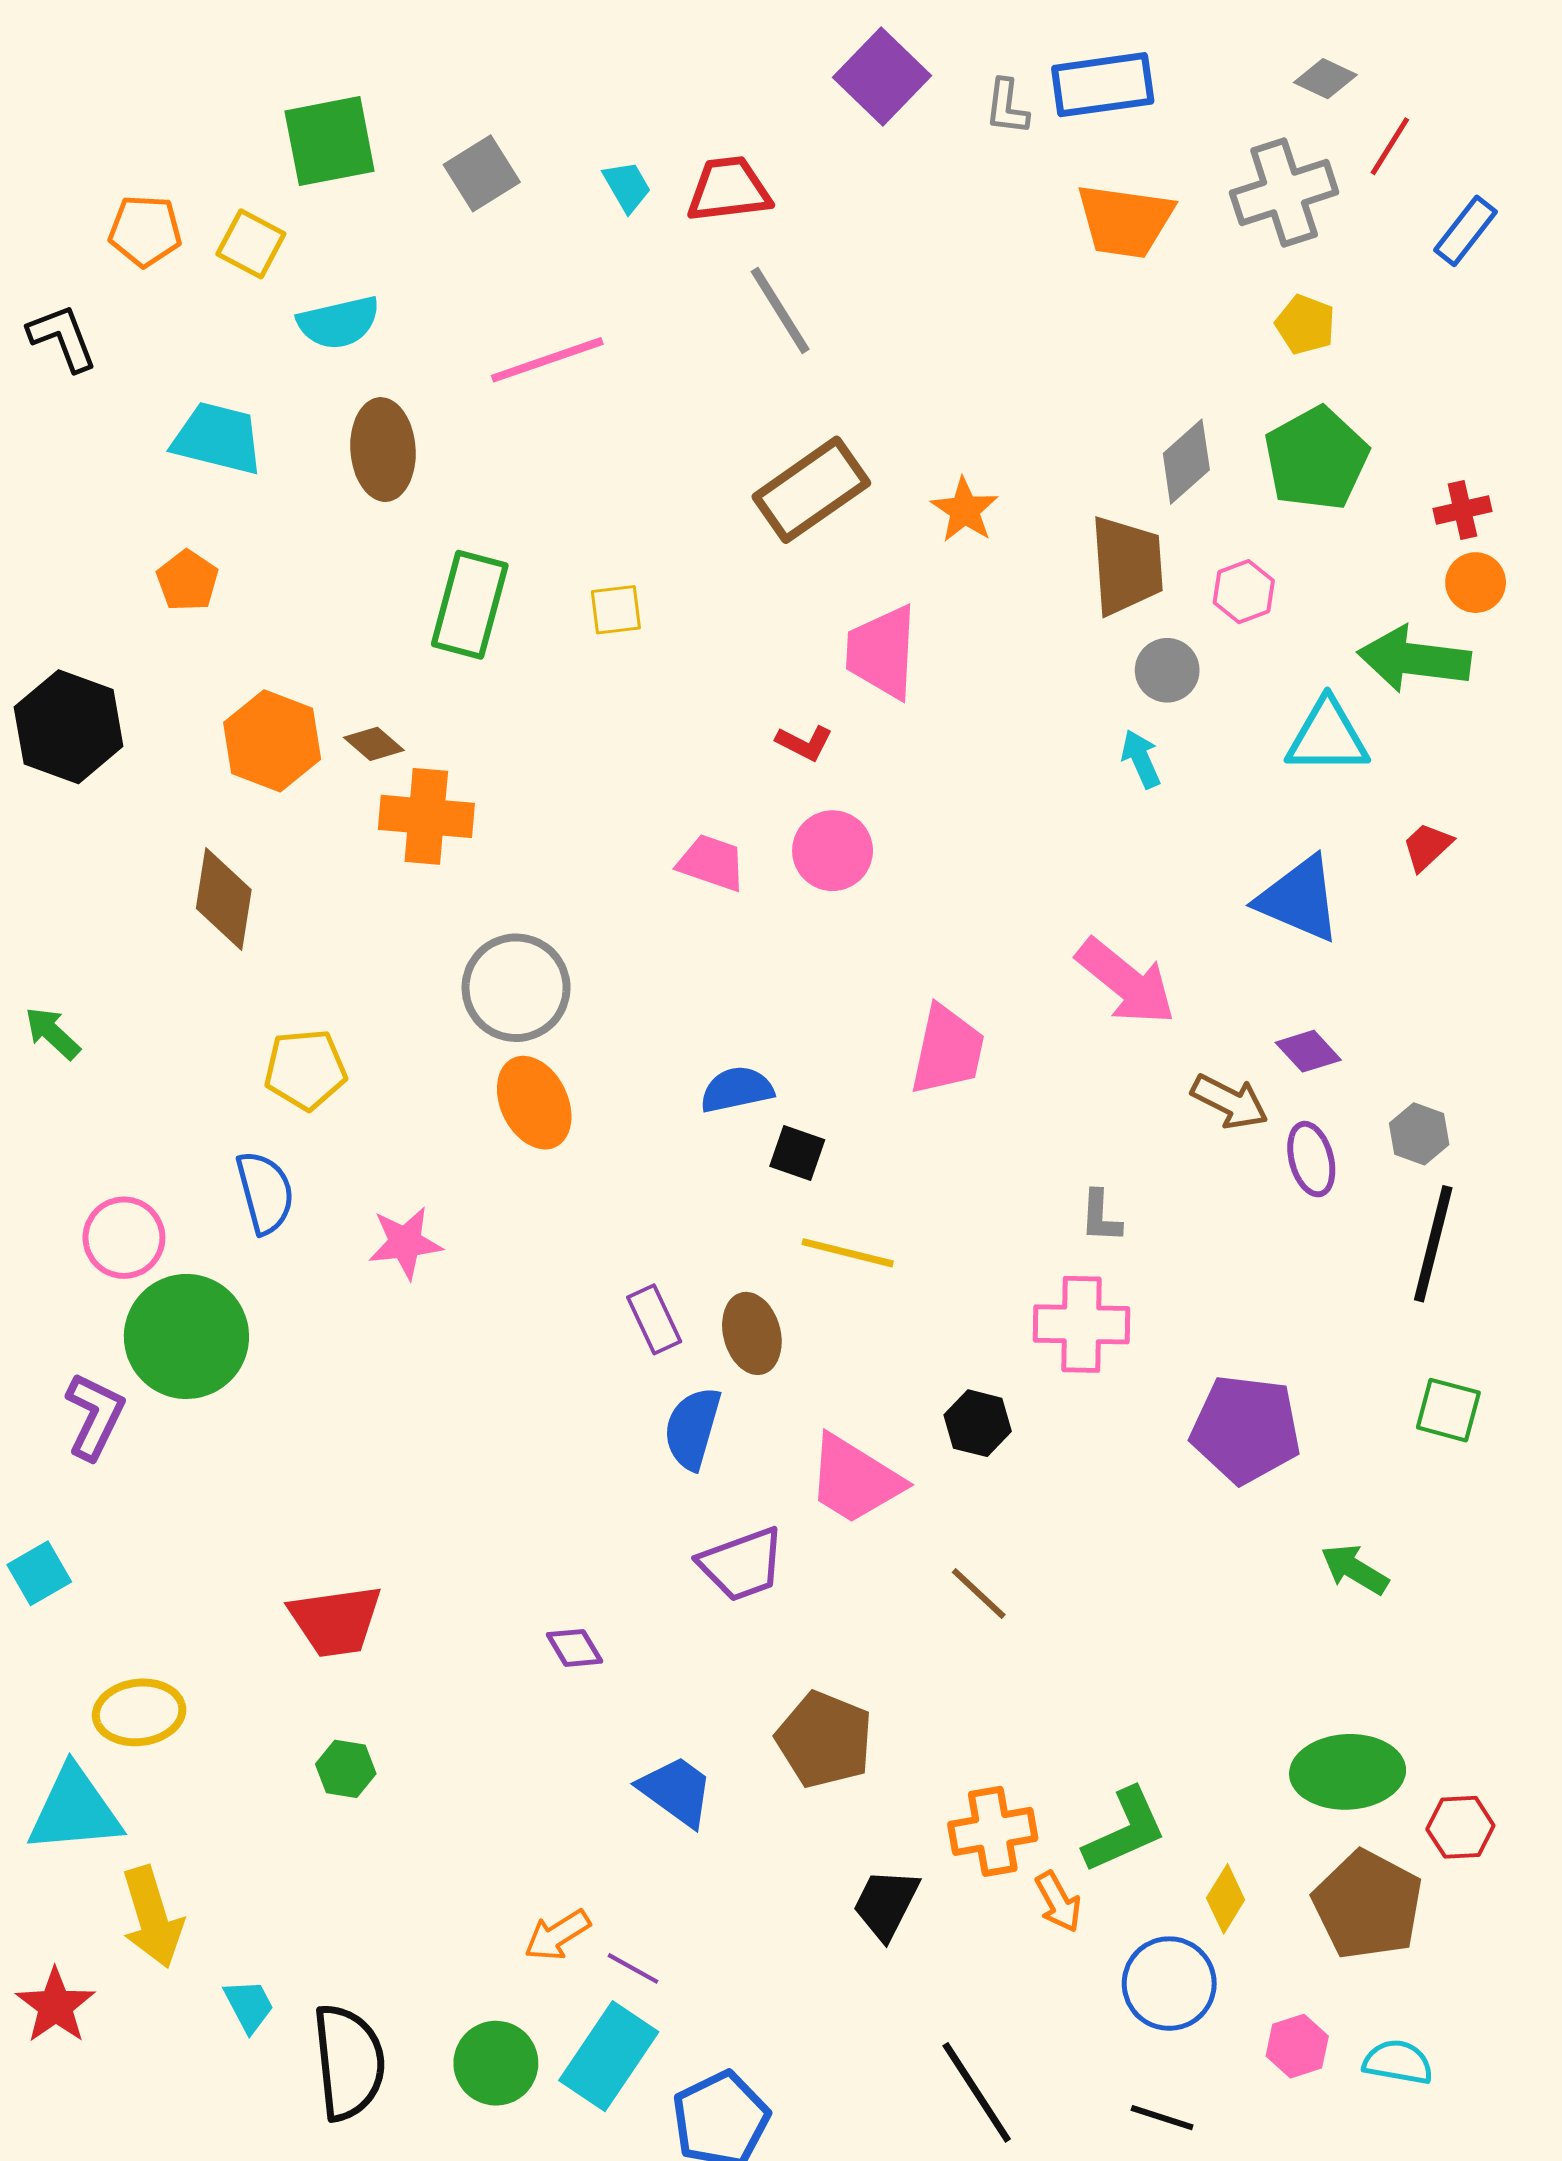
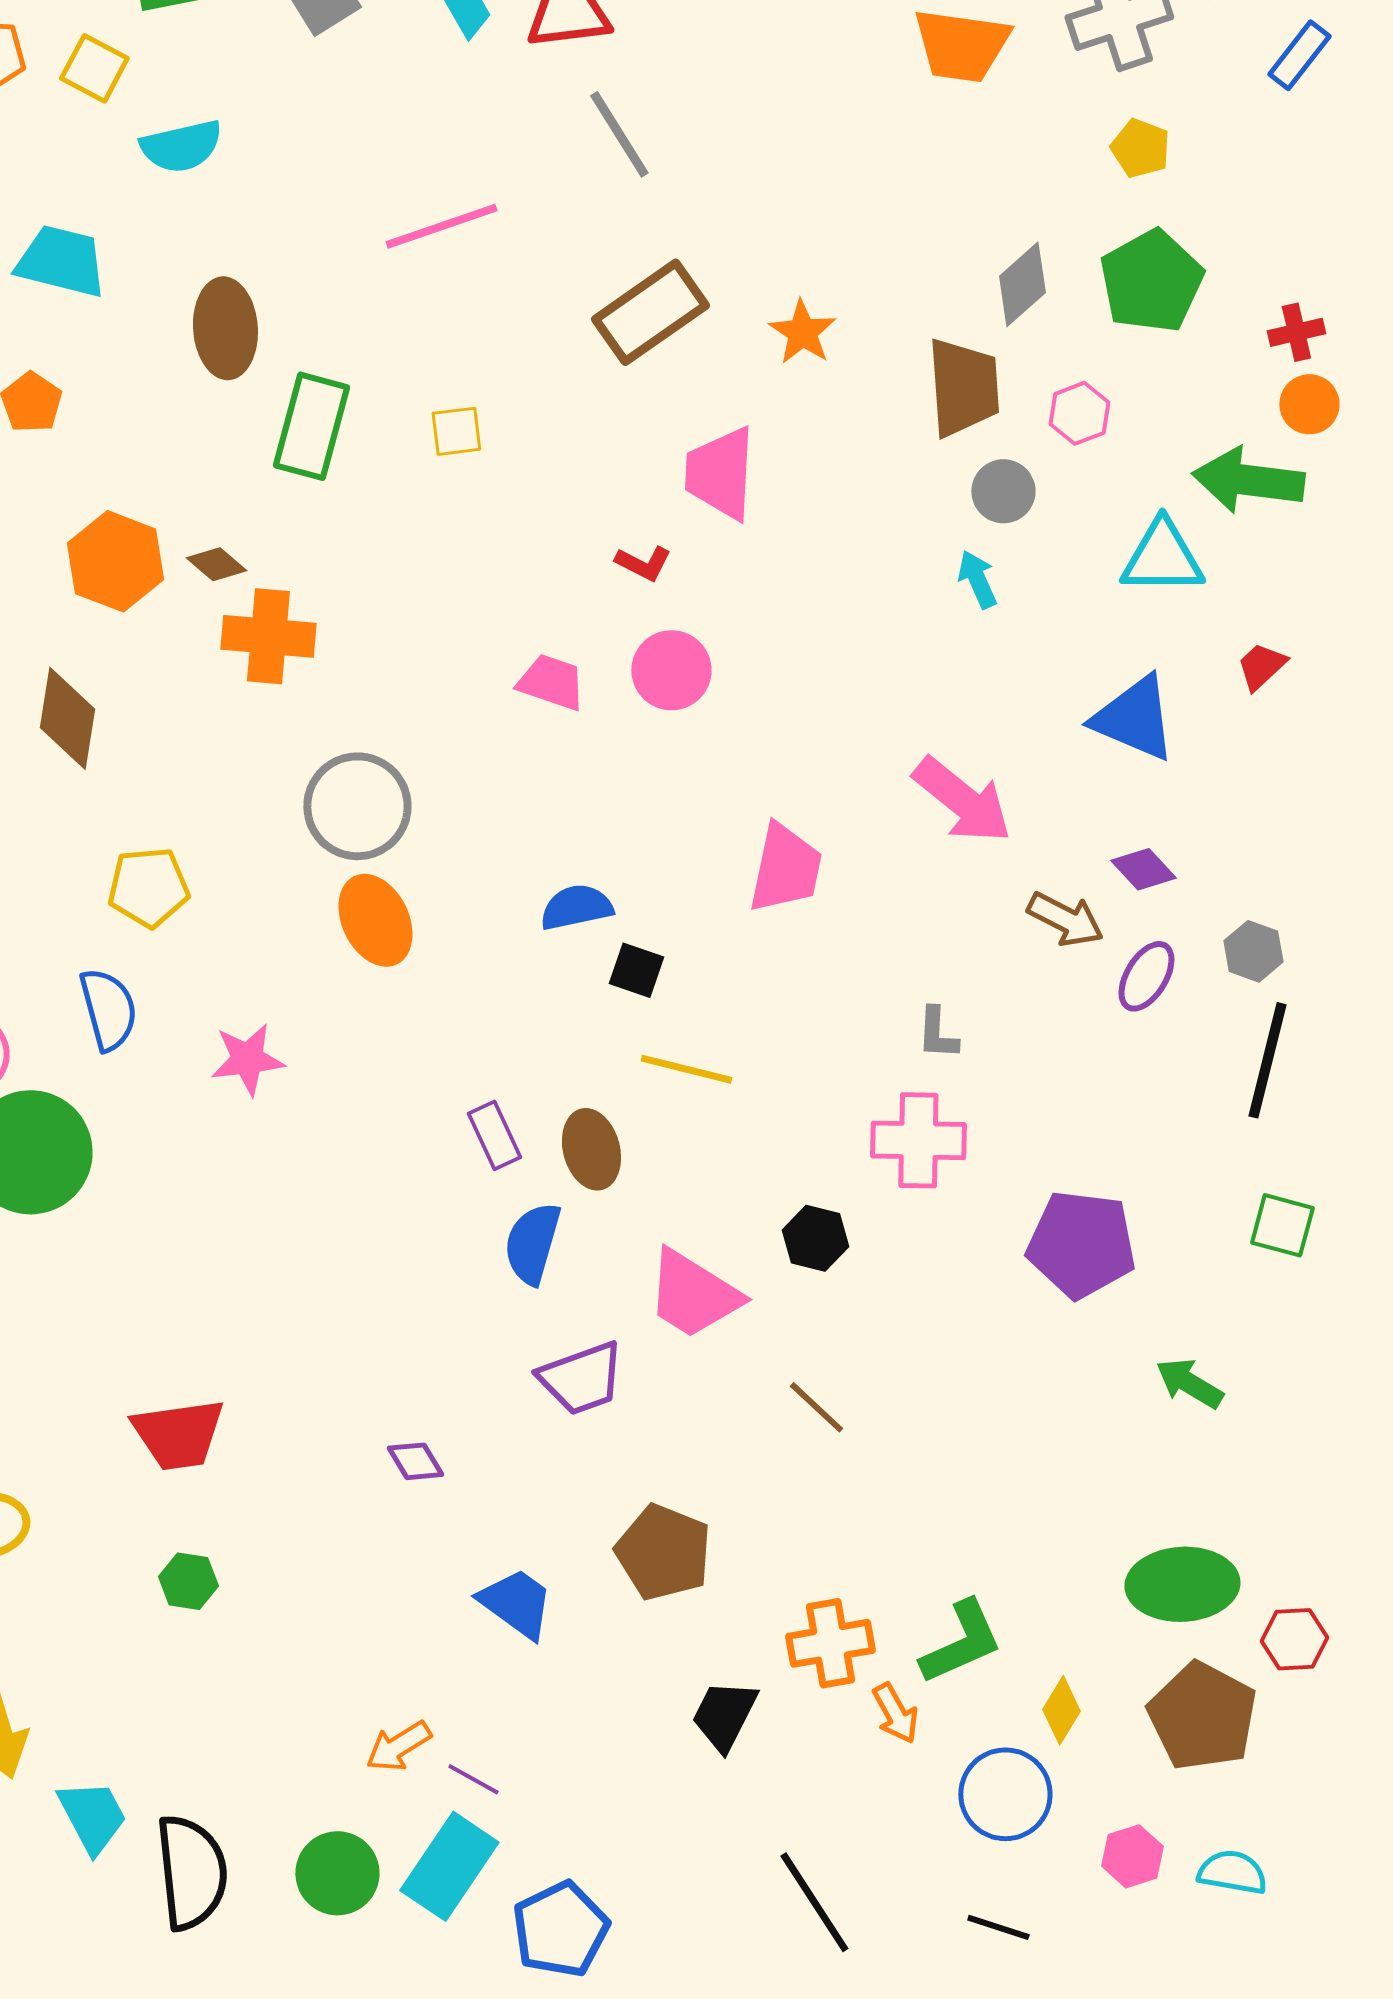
pink line: (547, 360) -> (441, 226), moved
brown ellipse: (383, 450) -> (225, 328), moved
purple ellipse: (1311, 1159) -> (1146, 976), turned 46
cyan trapezoid: (249, 2006) -> (92, 1816), size x1.4

